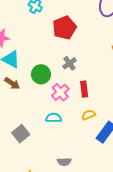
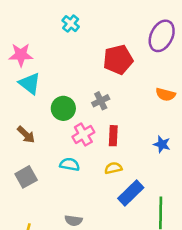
red pentagon: (64, 28) -> (118, 60), moved
brown arrow: (12, 83) -> (26, 135), moved

